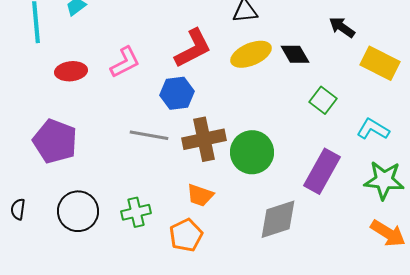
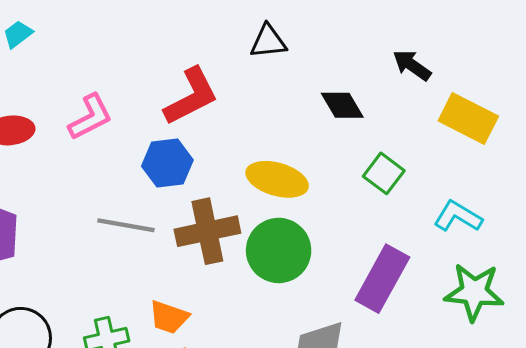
yellow ellipse: (251, 54) -> (277, 179), moved, turned 39
orange trapezoid: (200, 195) -> (169, 317), moved

